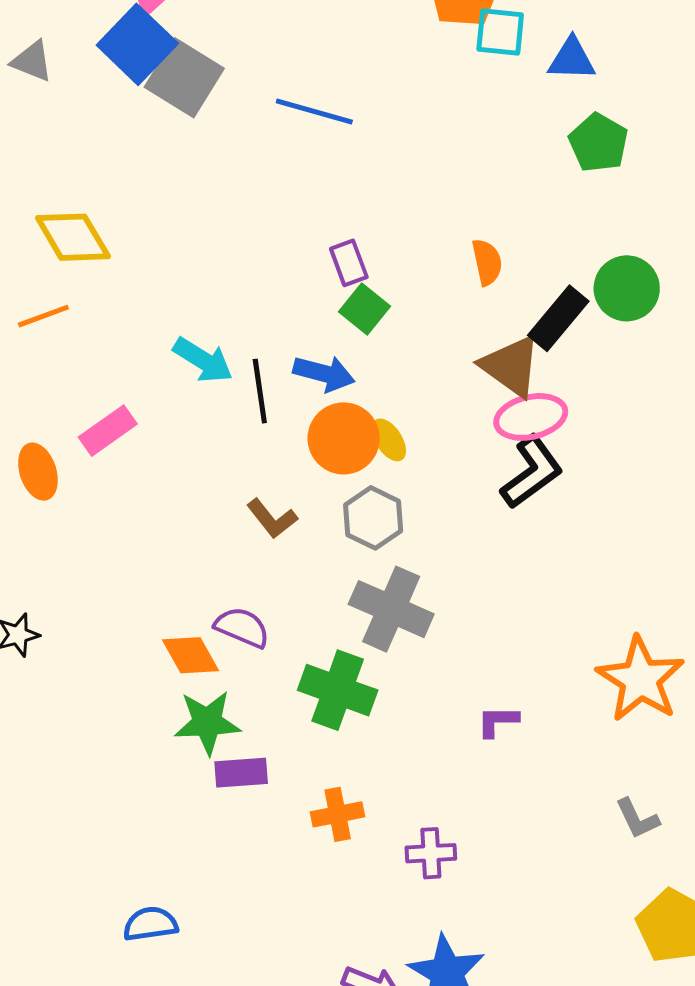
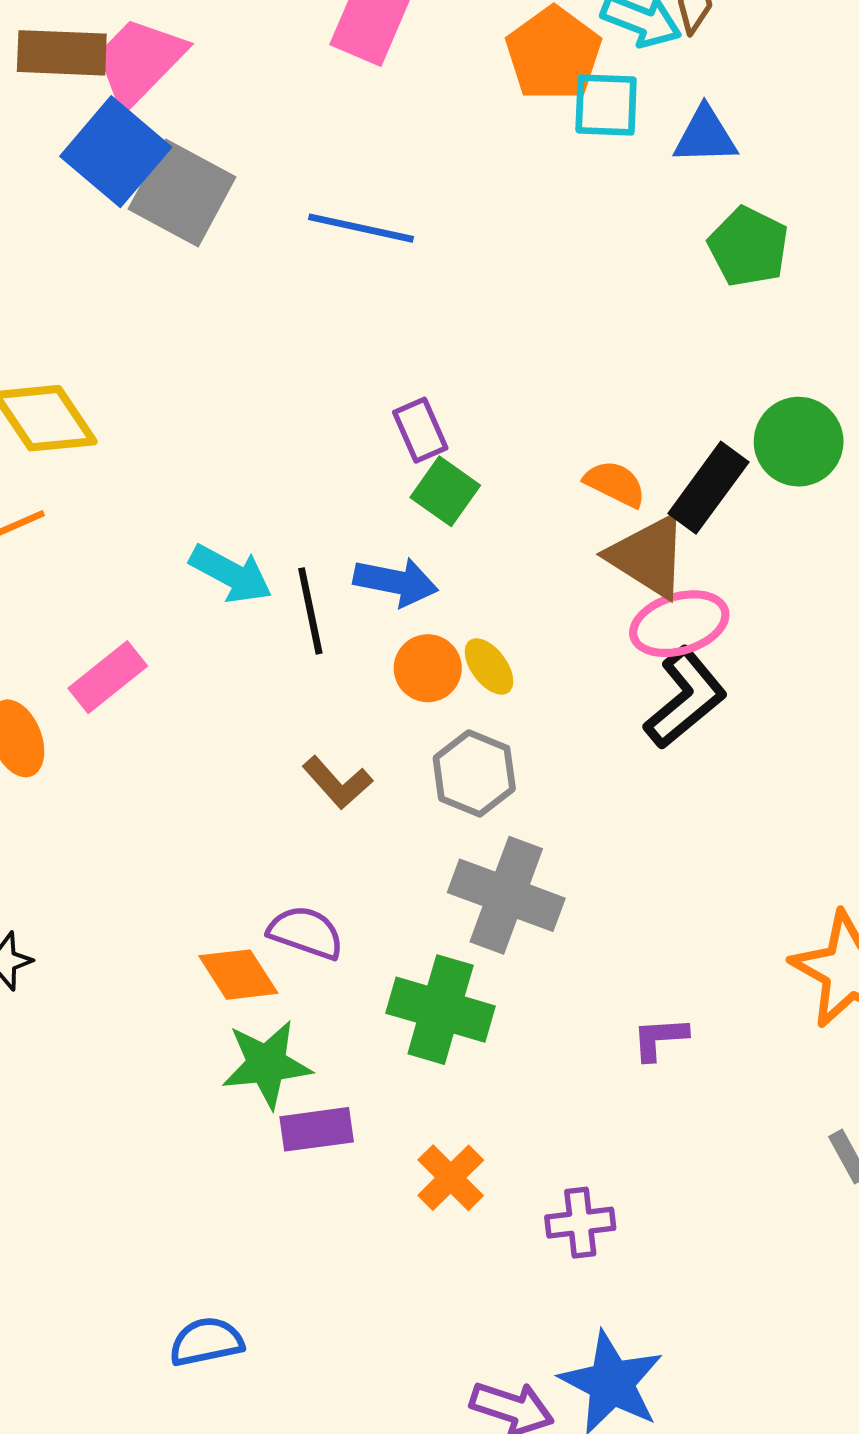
orange semicircle: (487, 262) -> (615, 484), moved, turned -48
orange circle: (344, 438) -> (428, 668), size x0.7
orange cross: (338, 814) -> (451, 1178), turned -30

